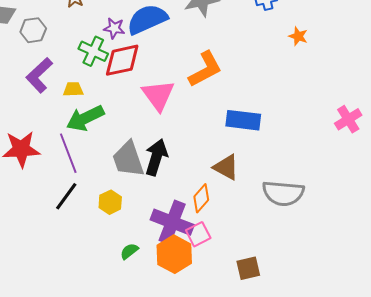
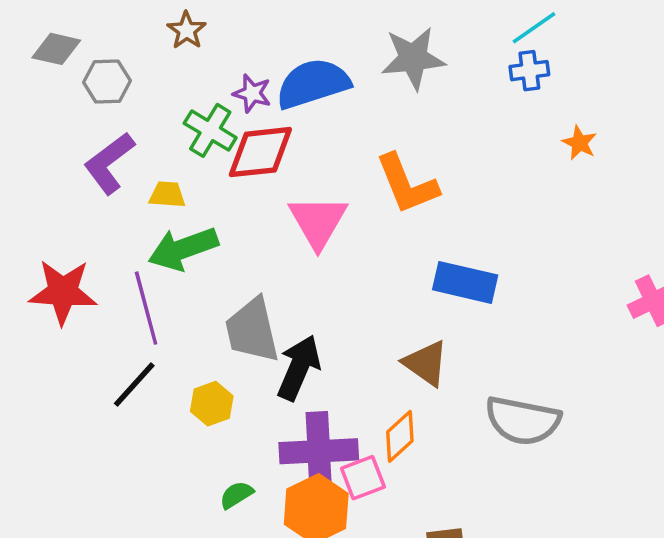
orange L-shape: (205, 69) -> (407, 184), turned 90
black arrow: (156, 157) -> (299, 368), moved
orange diamond: (201, 198) -> (400, 436), moved
purple cross: (172, 222) -> (319, 451), turned -30

